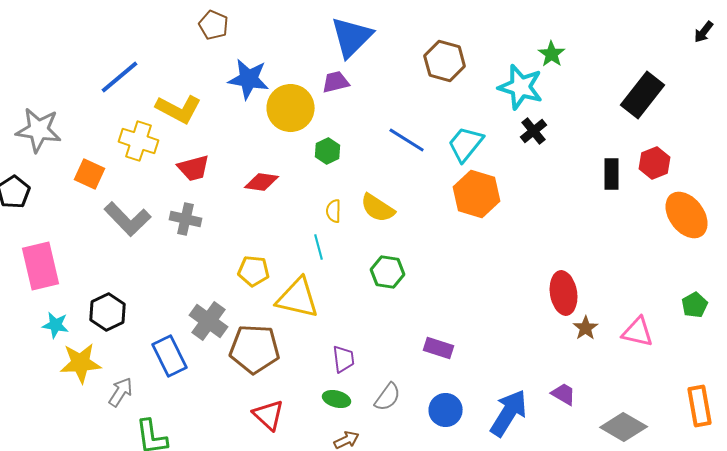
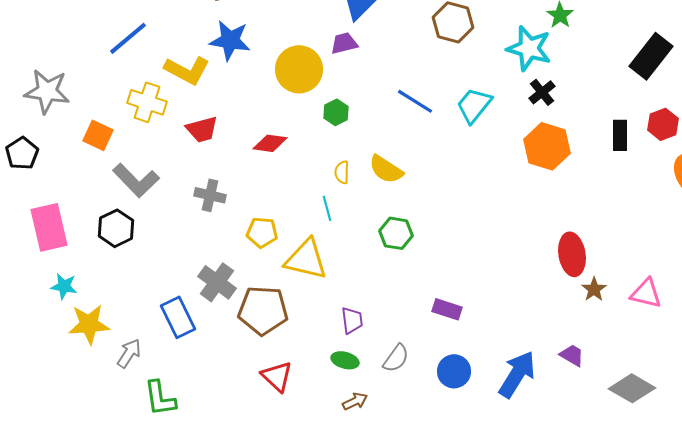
blue star: (249, 79) -> (230, 40), moved
orange hexagon: (477, 194) -> (547, 146), moved
gray cross: (186, 219) -> (210, 195), moved
black hexagon: (108, 312) -> (116, 228), moved

